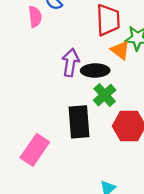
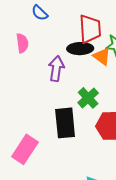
pink semicircle: (35, 17) -> (22, 43), moved
black ellipse: (95, 71) -> (80, 49), moved

